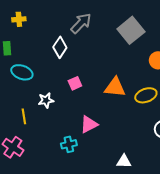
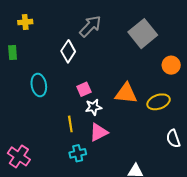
cyan ellipse: (22, 72) -> (39, 85), moved, turned 60
white star: (46, 100) -> (93, 107), moved
yellow line: (24, 116) -> (70, 124), moved

